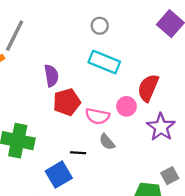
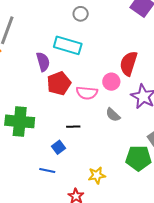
cyan rectangle: (104, 62) -> (68, 45), moved
gray semicircle: (107, 142) -> (113, 115), moved
blue square: (59, 175) -> (59, 147), size x0.6

